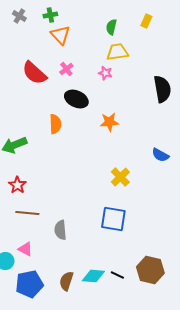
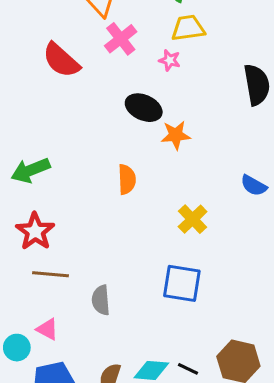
pink cross: (66, 69) -> (121, 39), moved, size x1.5
black ellipse: (76, 99) -> (144, 108), moved
orange semicircle: (55, 124) -> (127, 179), moved
red star: (17, 185) -> (35, 231), size x1.4

